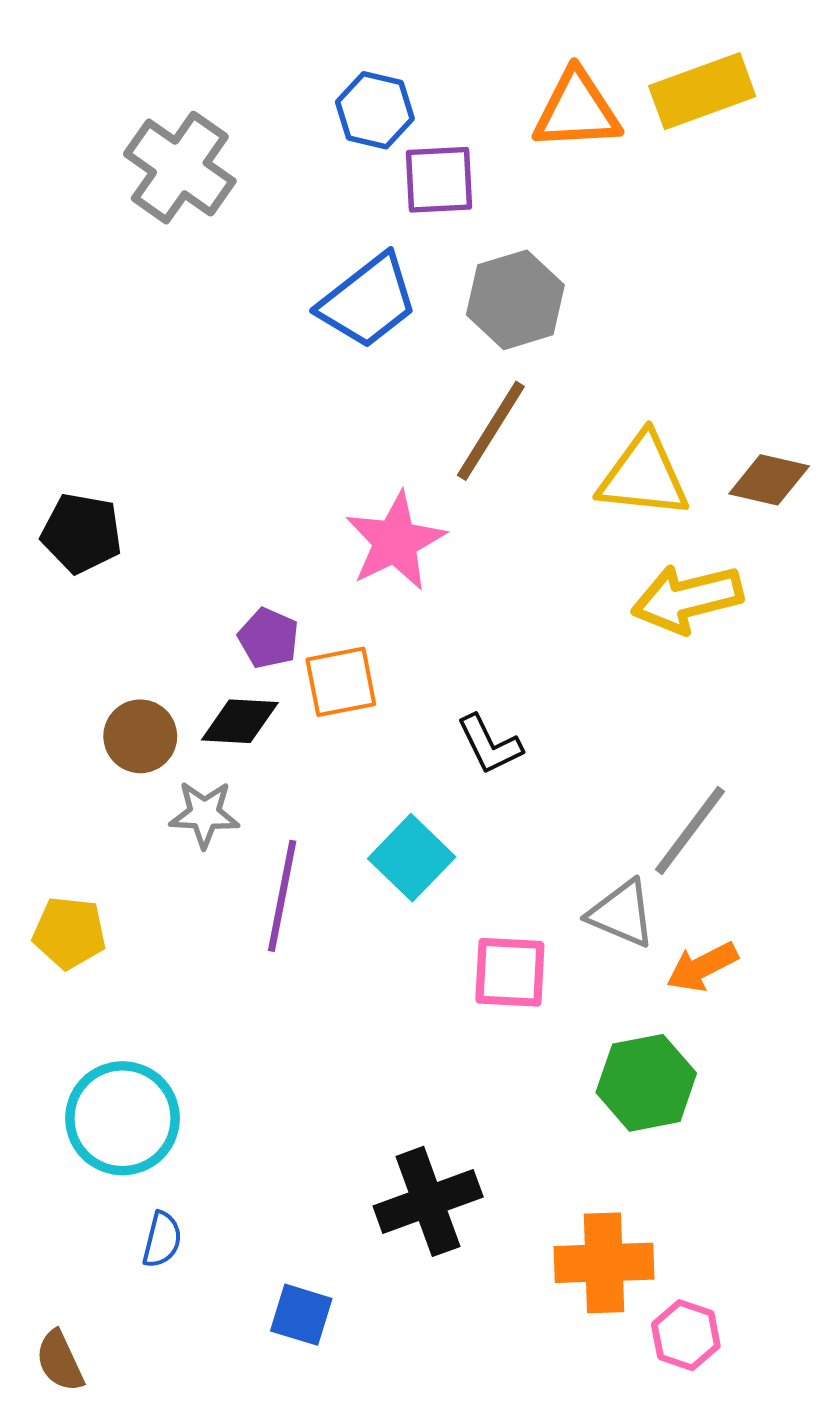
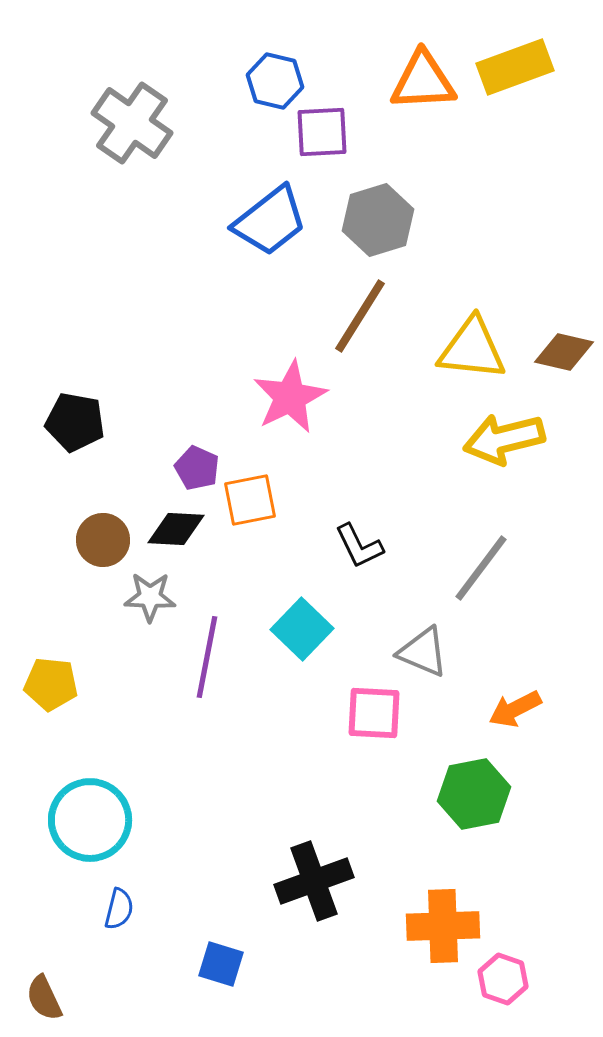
black pentagon: (82, 533) -> (75, 422), moved
gray line: (690, 830) -> (481, 568), moved
gray triangle: (622, 914) -> (423, 652), moved

